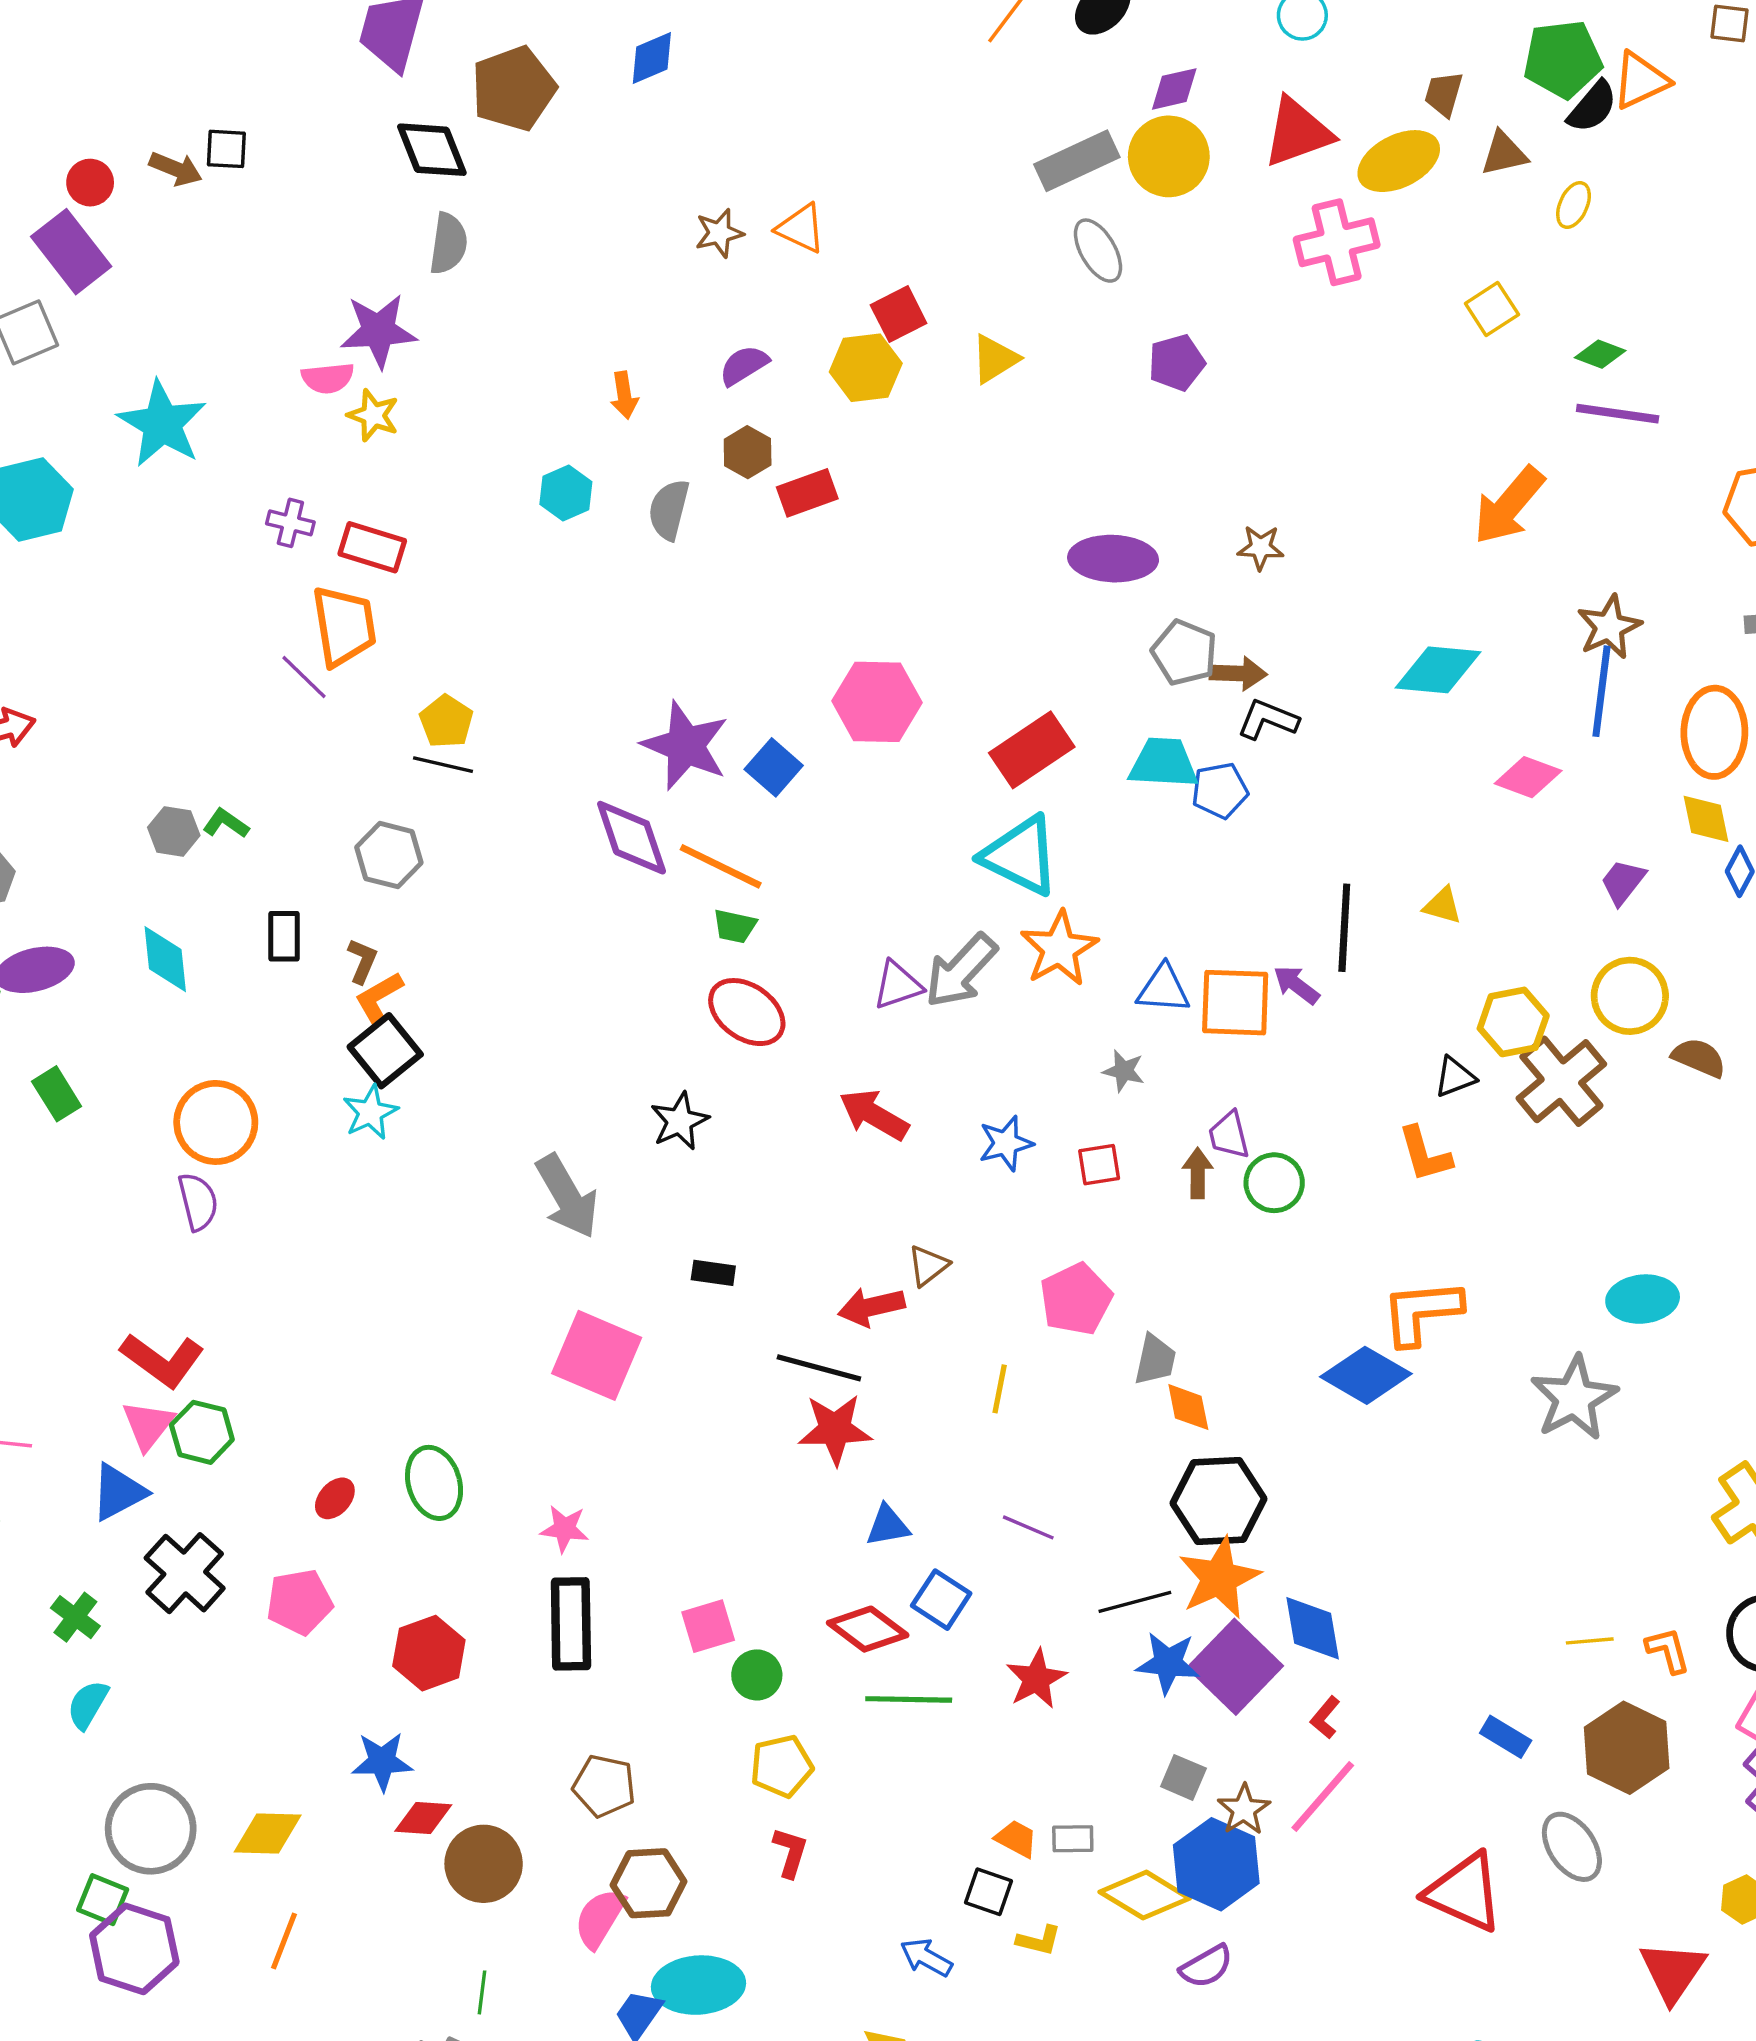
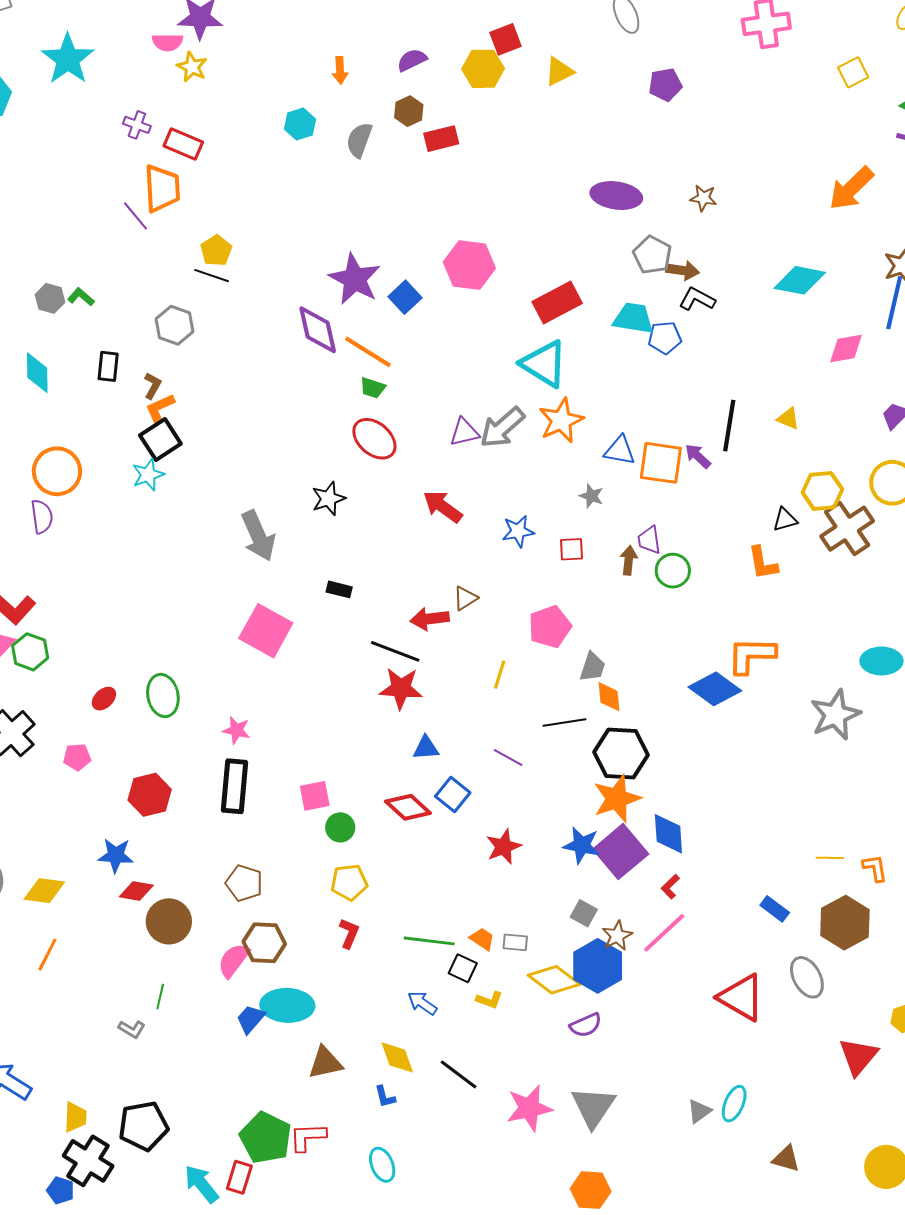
pink diamond: (1528, 777) -> (846, 349), turned -36
pink pentagon: (300, 1602) -> (77, 757), size x0.7
black line: (1135, 1602) -> (564, 722), moved
green line: (909, 1699) -> (429, 941), moved

